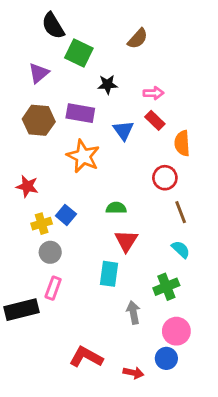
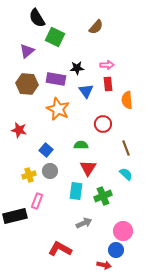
black star: (108, 84) -> (77, 68), moved
red rectangle: (155, 120) -> (108, 84), turned 40
red circle: (165, 178) -> (103, 124), moved
yellow cross: (42, 224) -> (29, 175), moved
gray circle: (50, 252) -> (50, 171), moved
green cross: (166, 287) -> (103, 196), moved
gray arrow: (133, 313) -> (84, 223), moved, turned 77
red arrow: (133, 373) -> (104, 265), moved

